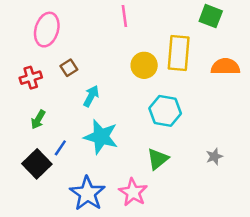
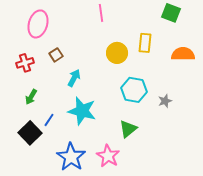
yellow rectangle: (179, 53) -> (145, 43), size x0.7
gray star: (214, 156) -> (165, 101), moved

